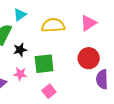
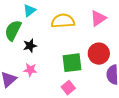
green square: (44, 64) -> (72, 63), moved
pink square: (49, 91) -> (68, 88), moved

